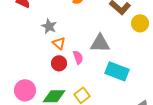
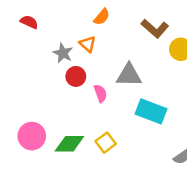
orange triangle: (59, 43) -> (87, 44), moved
red circle: (59, 63) -> (76, 76), moved

